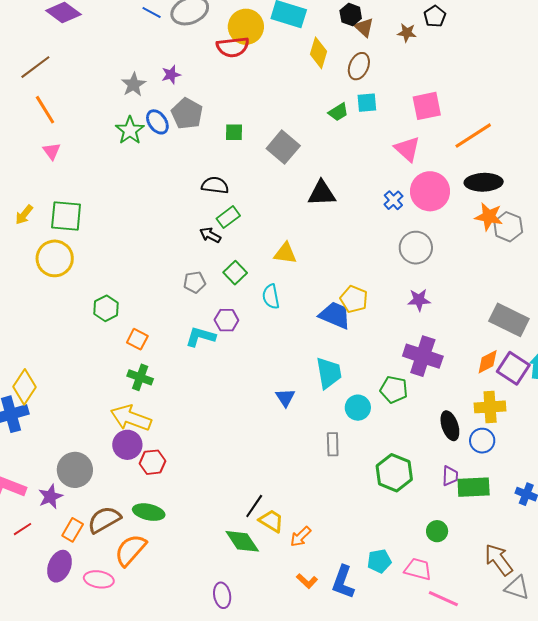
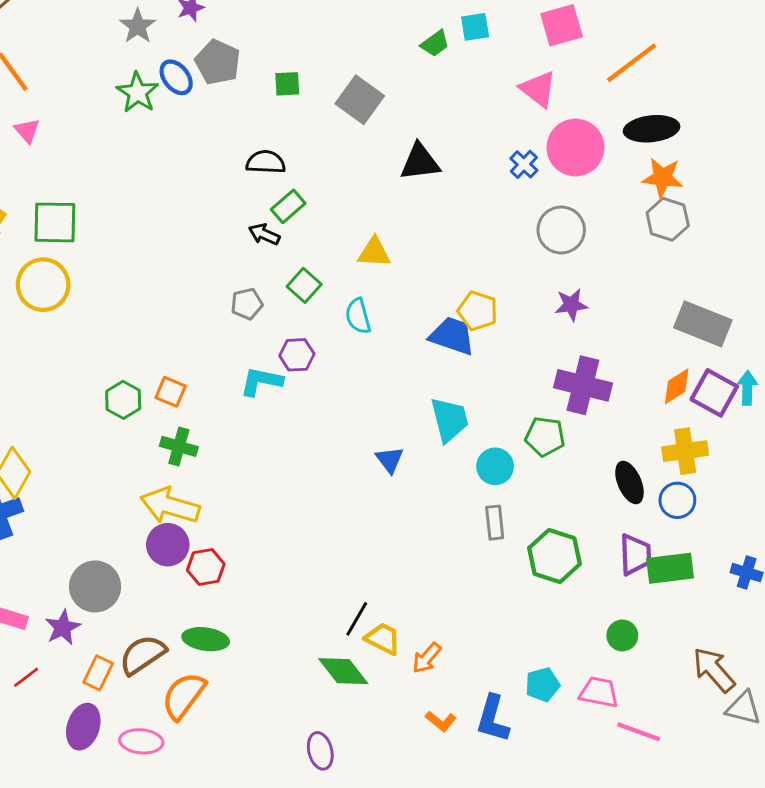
gray hexagon: (508, 227) -> (668, 219), moved
green hexagon: (106, 308) -> (123, 400), moved
gray rectangle: (333, 444) -> (495, 523), moved
purple trapezoid: (450, 476) -> (635, 554), size x1.4

